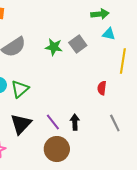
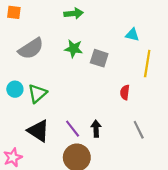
green arrow: (100, 14) -> (74, 13), moved
gray square: (78, 44) -> (99, 58), moved, turned -36
black triangle: (21, 124) -> (38, 131), turned -40

